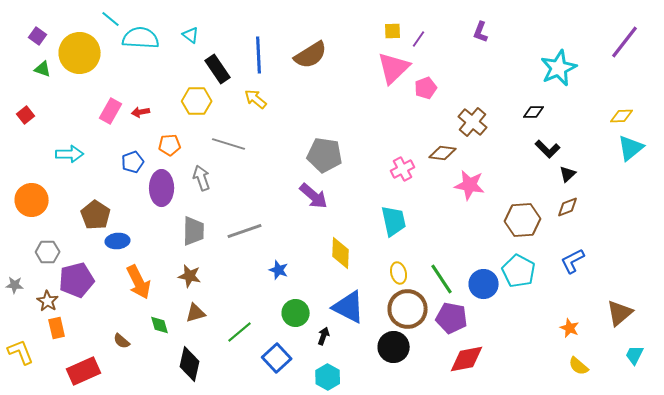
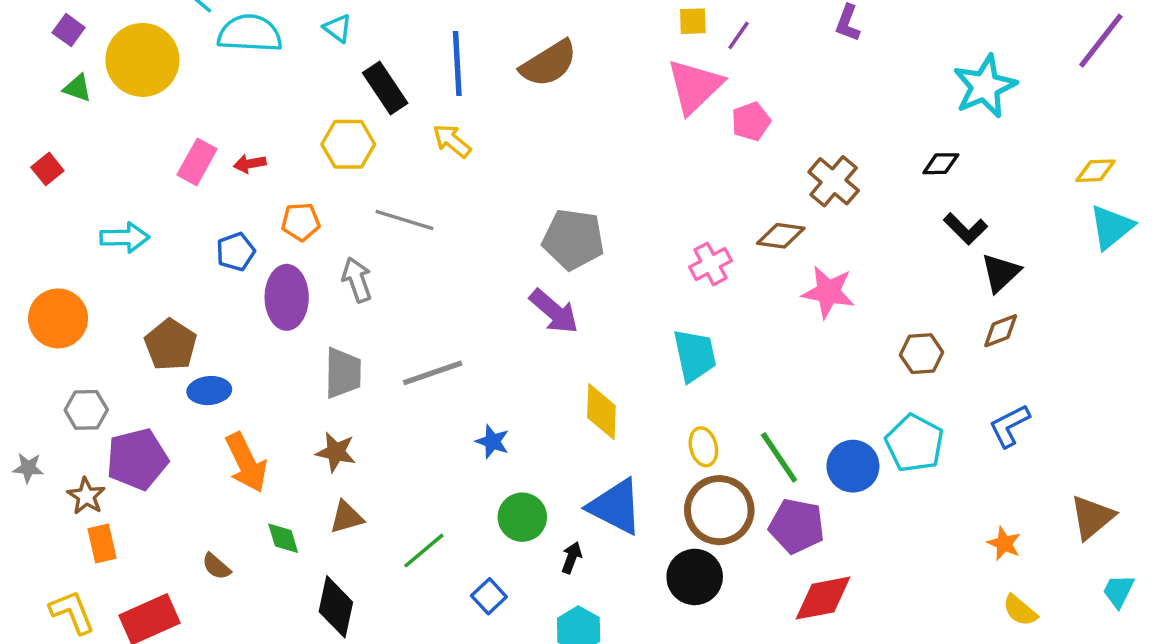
black triangle: (568, 174) -> (1001, 273), size x1.4
brown hexagon: (523, 220) -> (922, 354), size x0.7
yellow L-shape: (21, 352) -> (72, 612), moved
blue square: (277, 358) -> (489, 596), size x0.7

